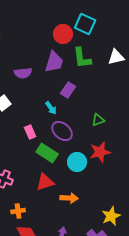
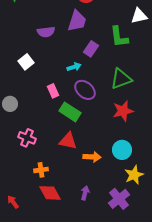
green L-shape: (82, 58) -> (119, 37), moved
cyan arrow: (51, 108) -> (74, 67), turned -72
green triangle: (98, 120) -> (121, 79), size x1.6
cyan circle: (77, 162) -> (122, 150), moved
red triangle: (45, 182) -> (68, 141), turned 30

